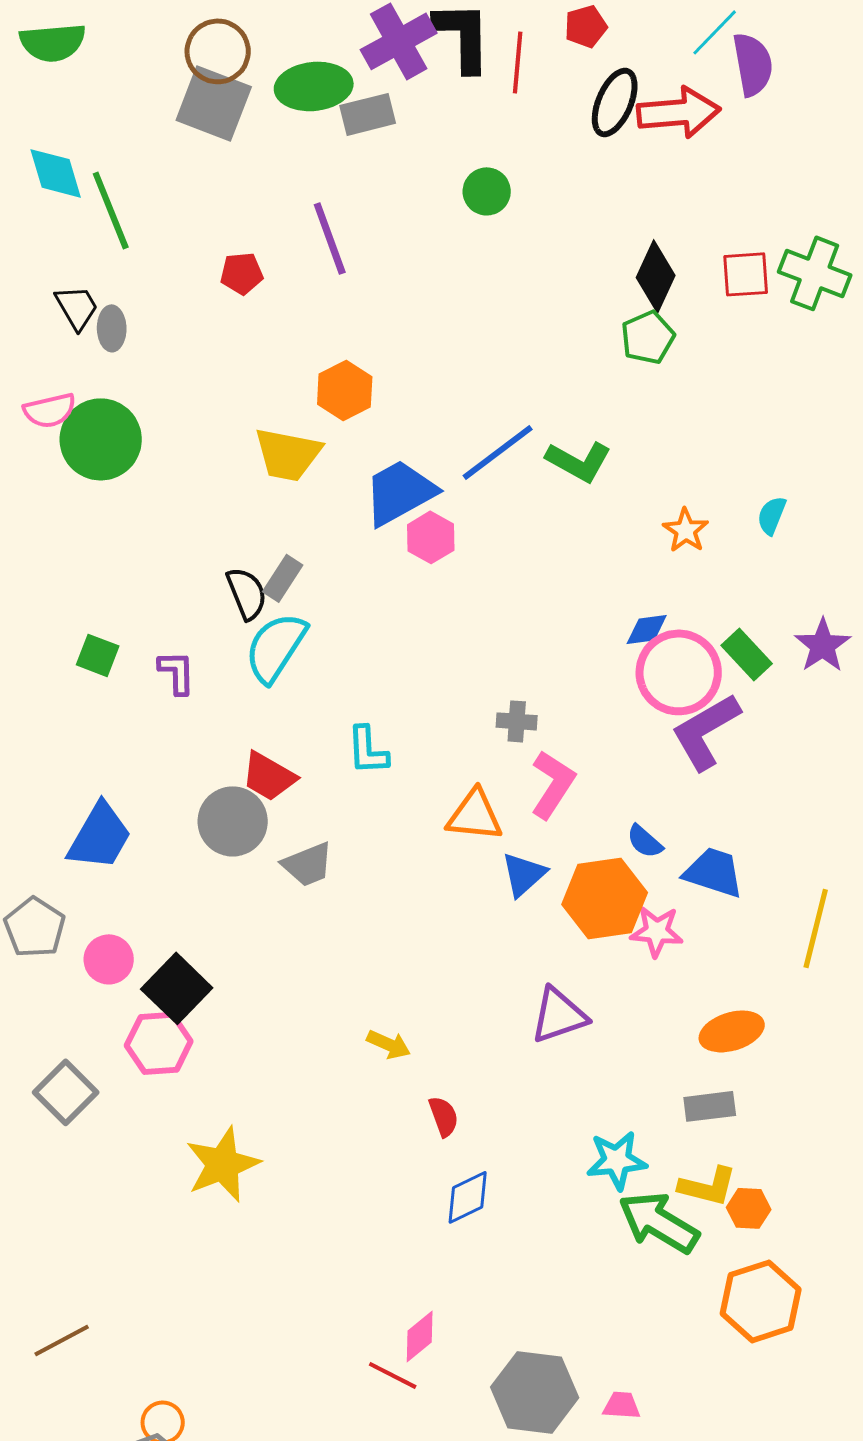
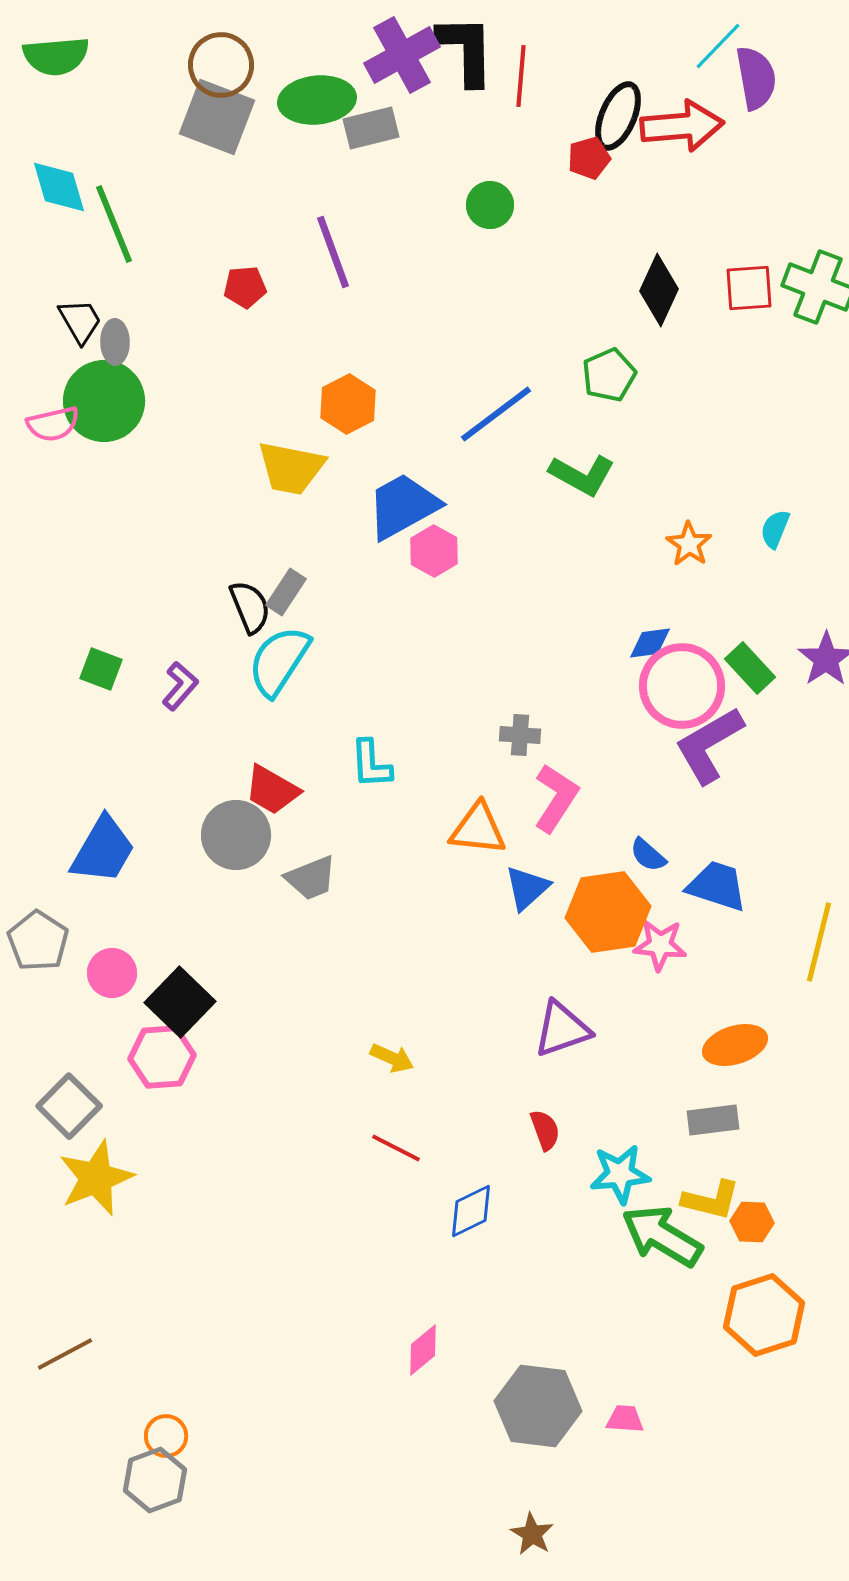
red pentagon: (586, 26) -> (589, 158), moved
green pentagon: (648, 337) -> (609, 375), moved
green circle: (101, 439) -> (104, 401), moved
blue line: (498, 452) -> (496, 414), moved
purple L-shape: (177, 672) -> (180, 686), turned 42
red semicircle: (444, 1116) -> (545, 1130), moved
yellow star: (223, 1164) -> (96, 1178), moved
red line: (393, 1375) -> (396, 1148), moved

